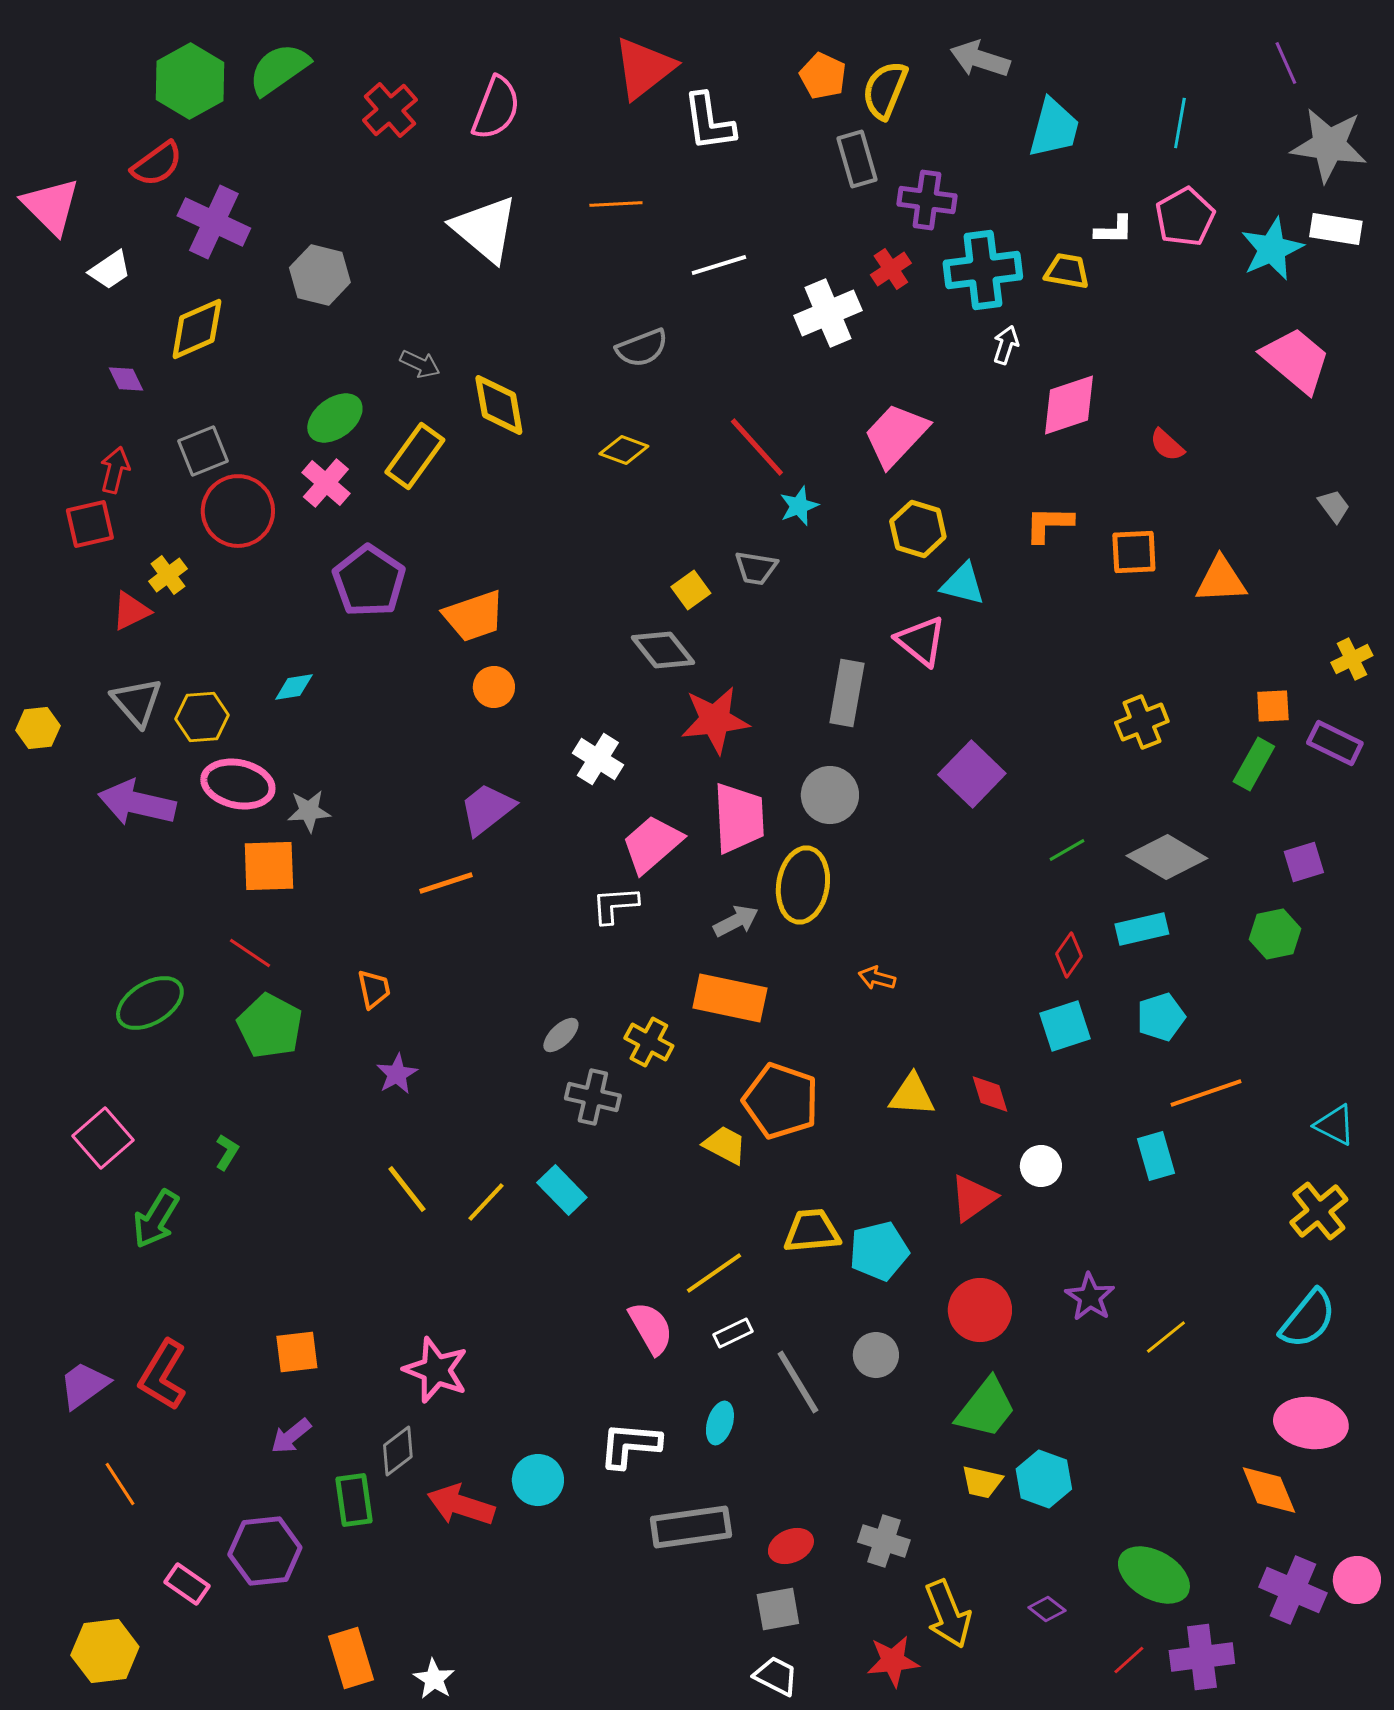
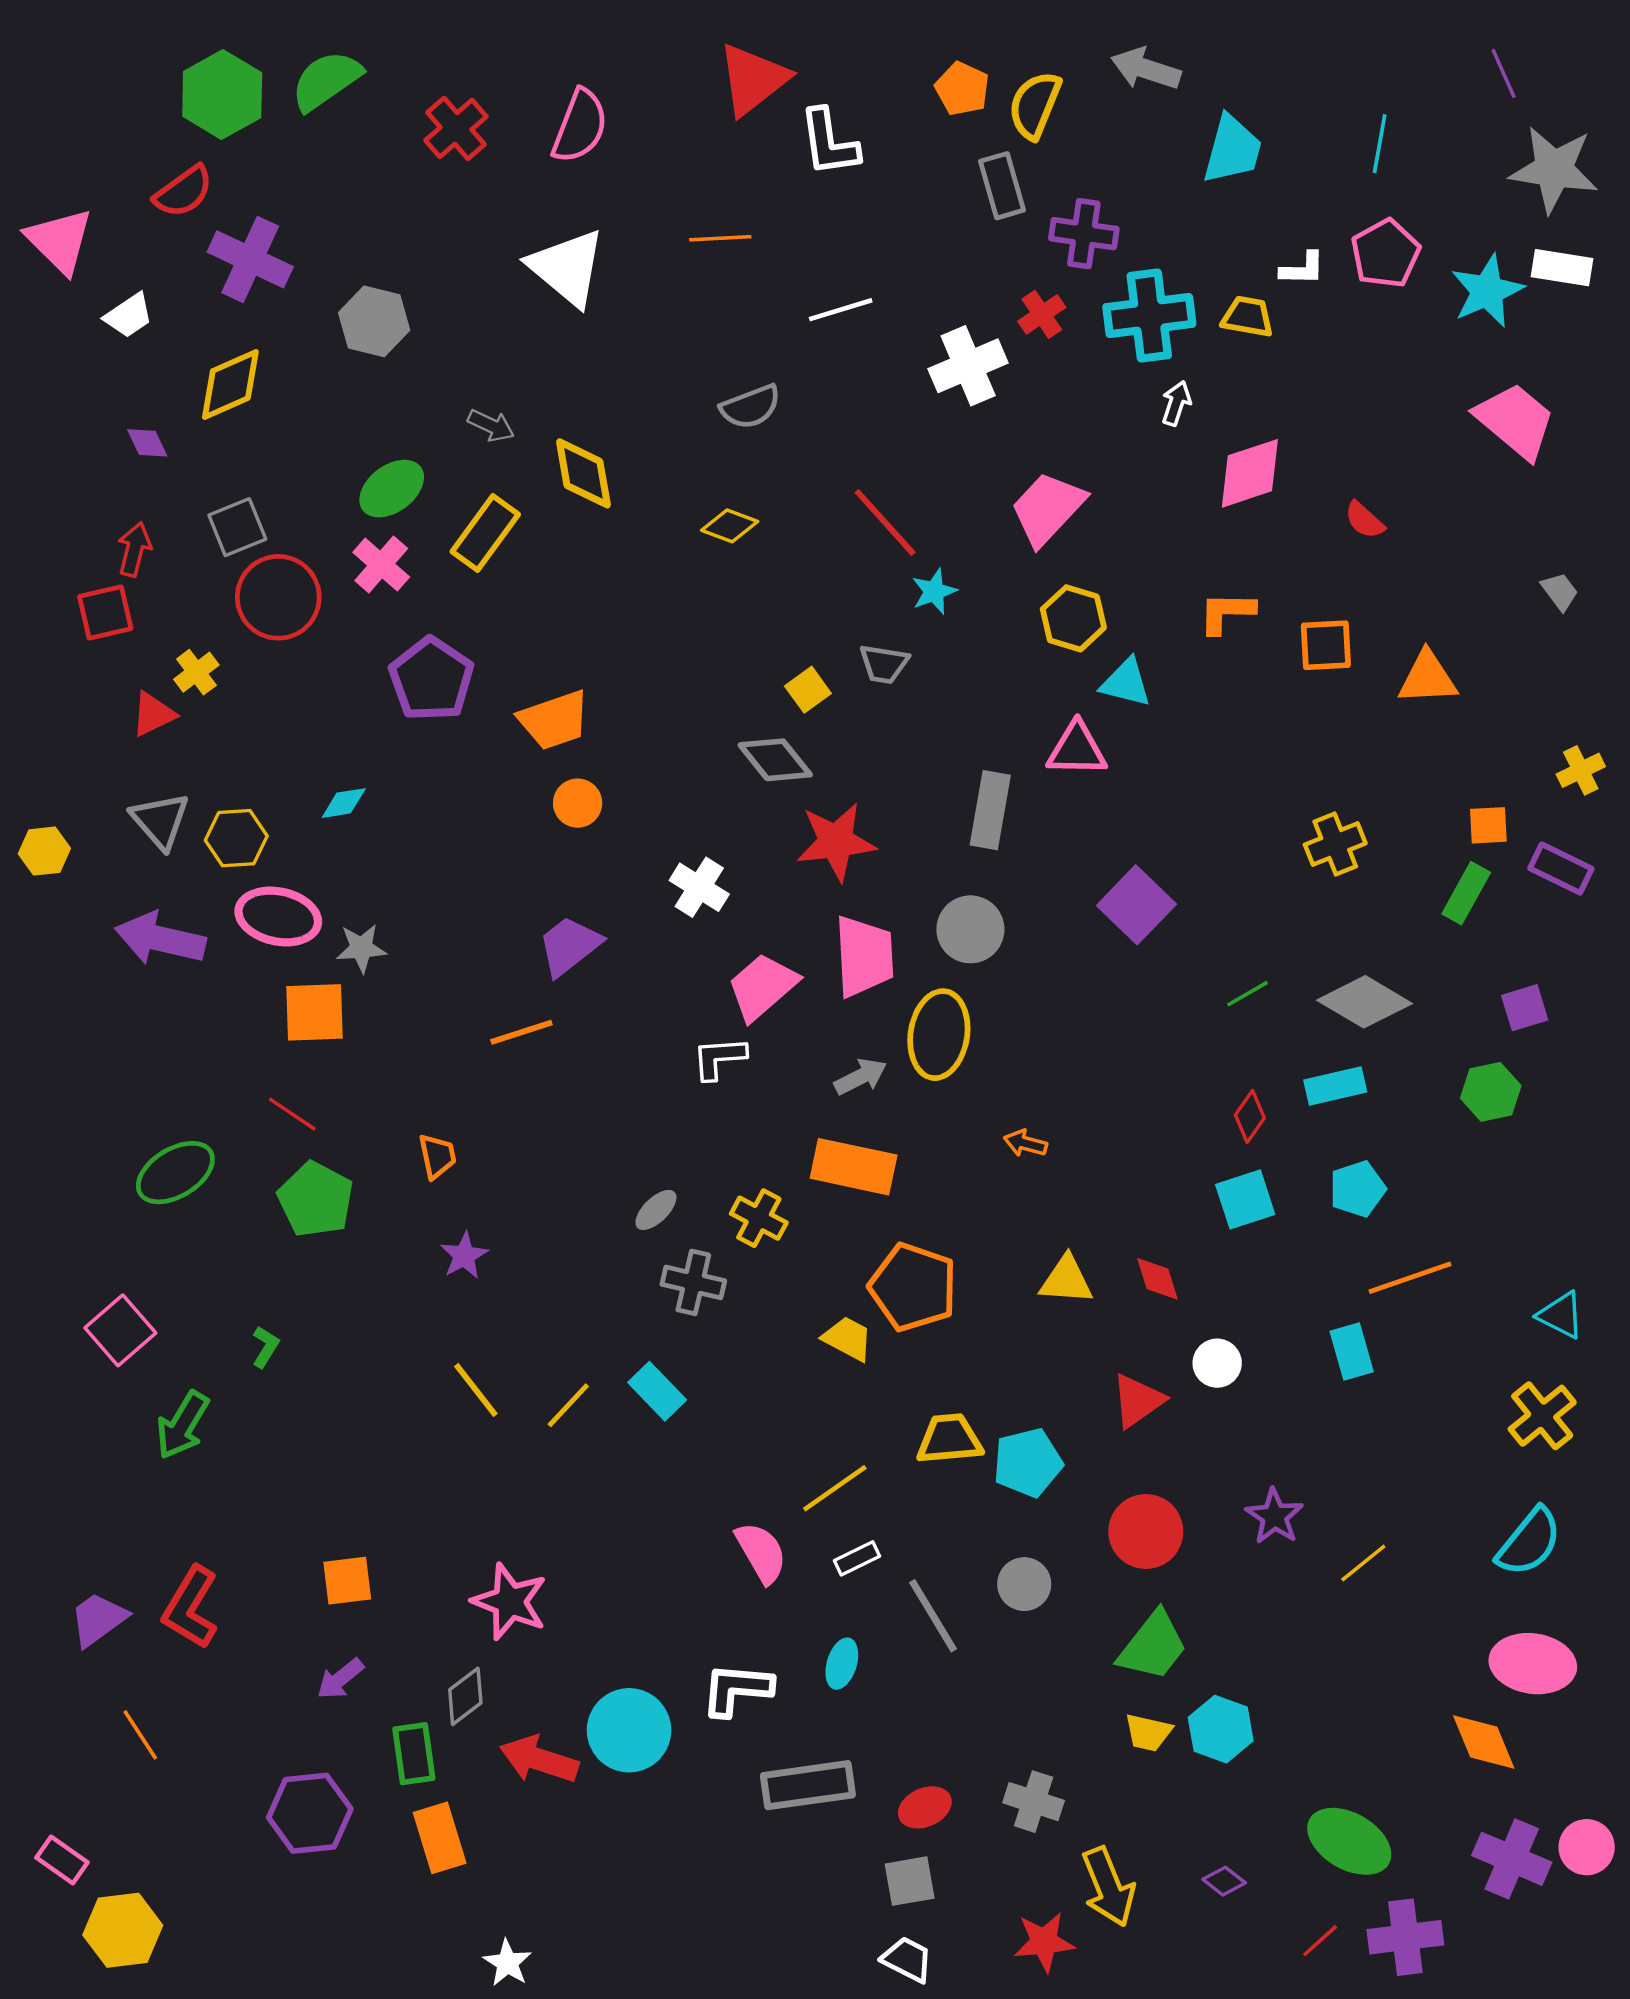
pink triangle: (921, 641) -> (1077, 749), turned -38
cyan circle: (538, 1480) -> (629, 1730), size x1.4
pink rectangle: (187, 1584) -> (62, 1860), moved
orange rectangle: (351, 1658) -> (440, 1838), moved

